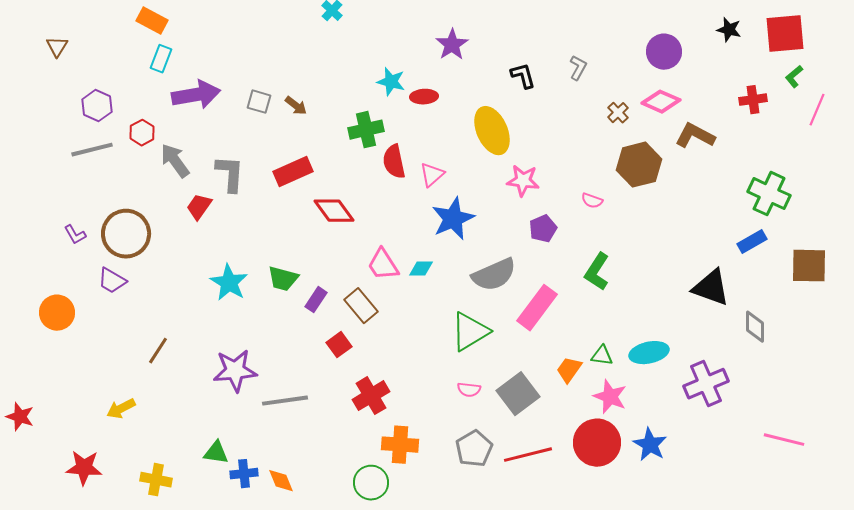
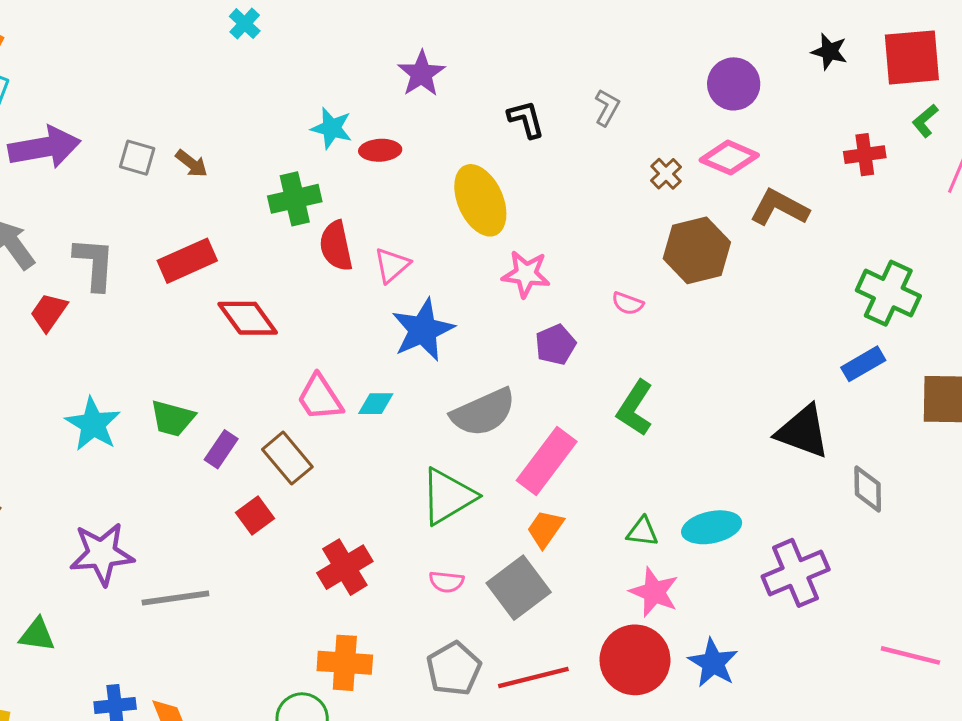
orange trapezoid: (569, 370) -> (545, 529), moved
red cross: (371, 396) -> (345, 567), moved
green triangle: (216, 453) -> (37, 635), moved

